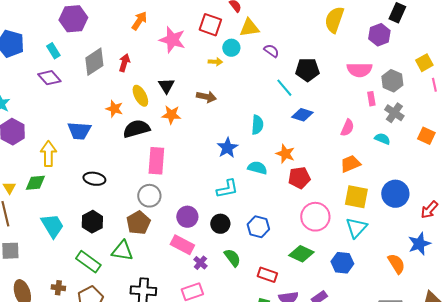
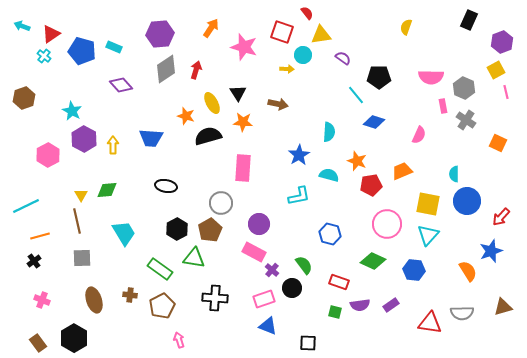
purple hexagon: (73, 19) -> (160, 34), moved
yellow semicircle: (334, 20) -> (406, 27), size x0.6
purple hexagon: (379, 35) -> (502, 42), moved
cyan rectangle: (53, 51) -> (114, 47), moved, turned -35
cyan semicircle: (382, 139) -> (454, 174), moved, turned -112
yellow arrow: (48, 154) -> (113, 145), moved, size x0.7
pink rectangle: (156, 161) -> (243, 168), moved
orange trapezoid: (350, 164) -> (402, 171), moved
black hexagon: (92, 222) -> (177, 229), moved
black circle: (220, 224) -> (292, 288), moved

